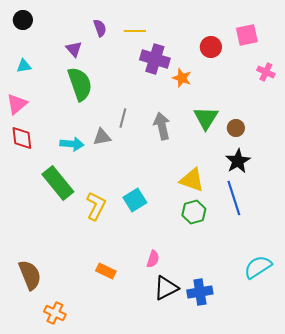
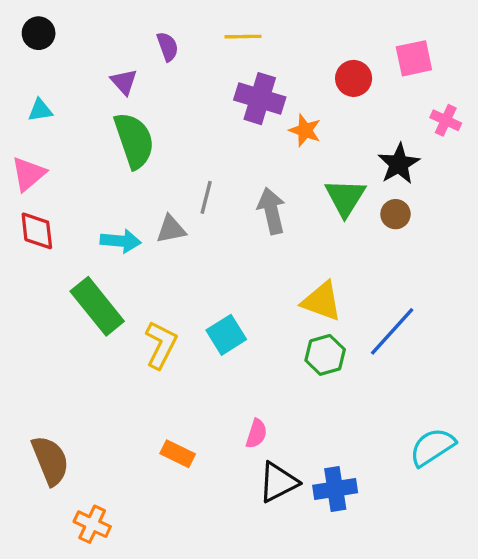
yellow line: (135, 31) -> (243, 37), moved
black star: (238, 161) -> (399, 164), moved
blue line: (234, 198) -> (392, 331), turned 60

